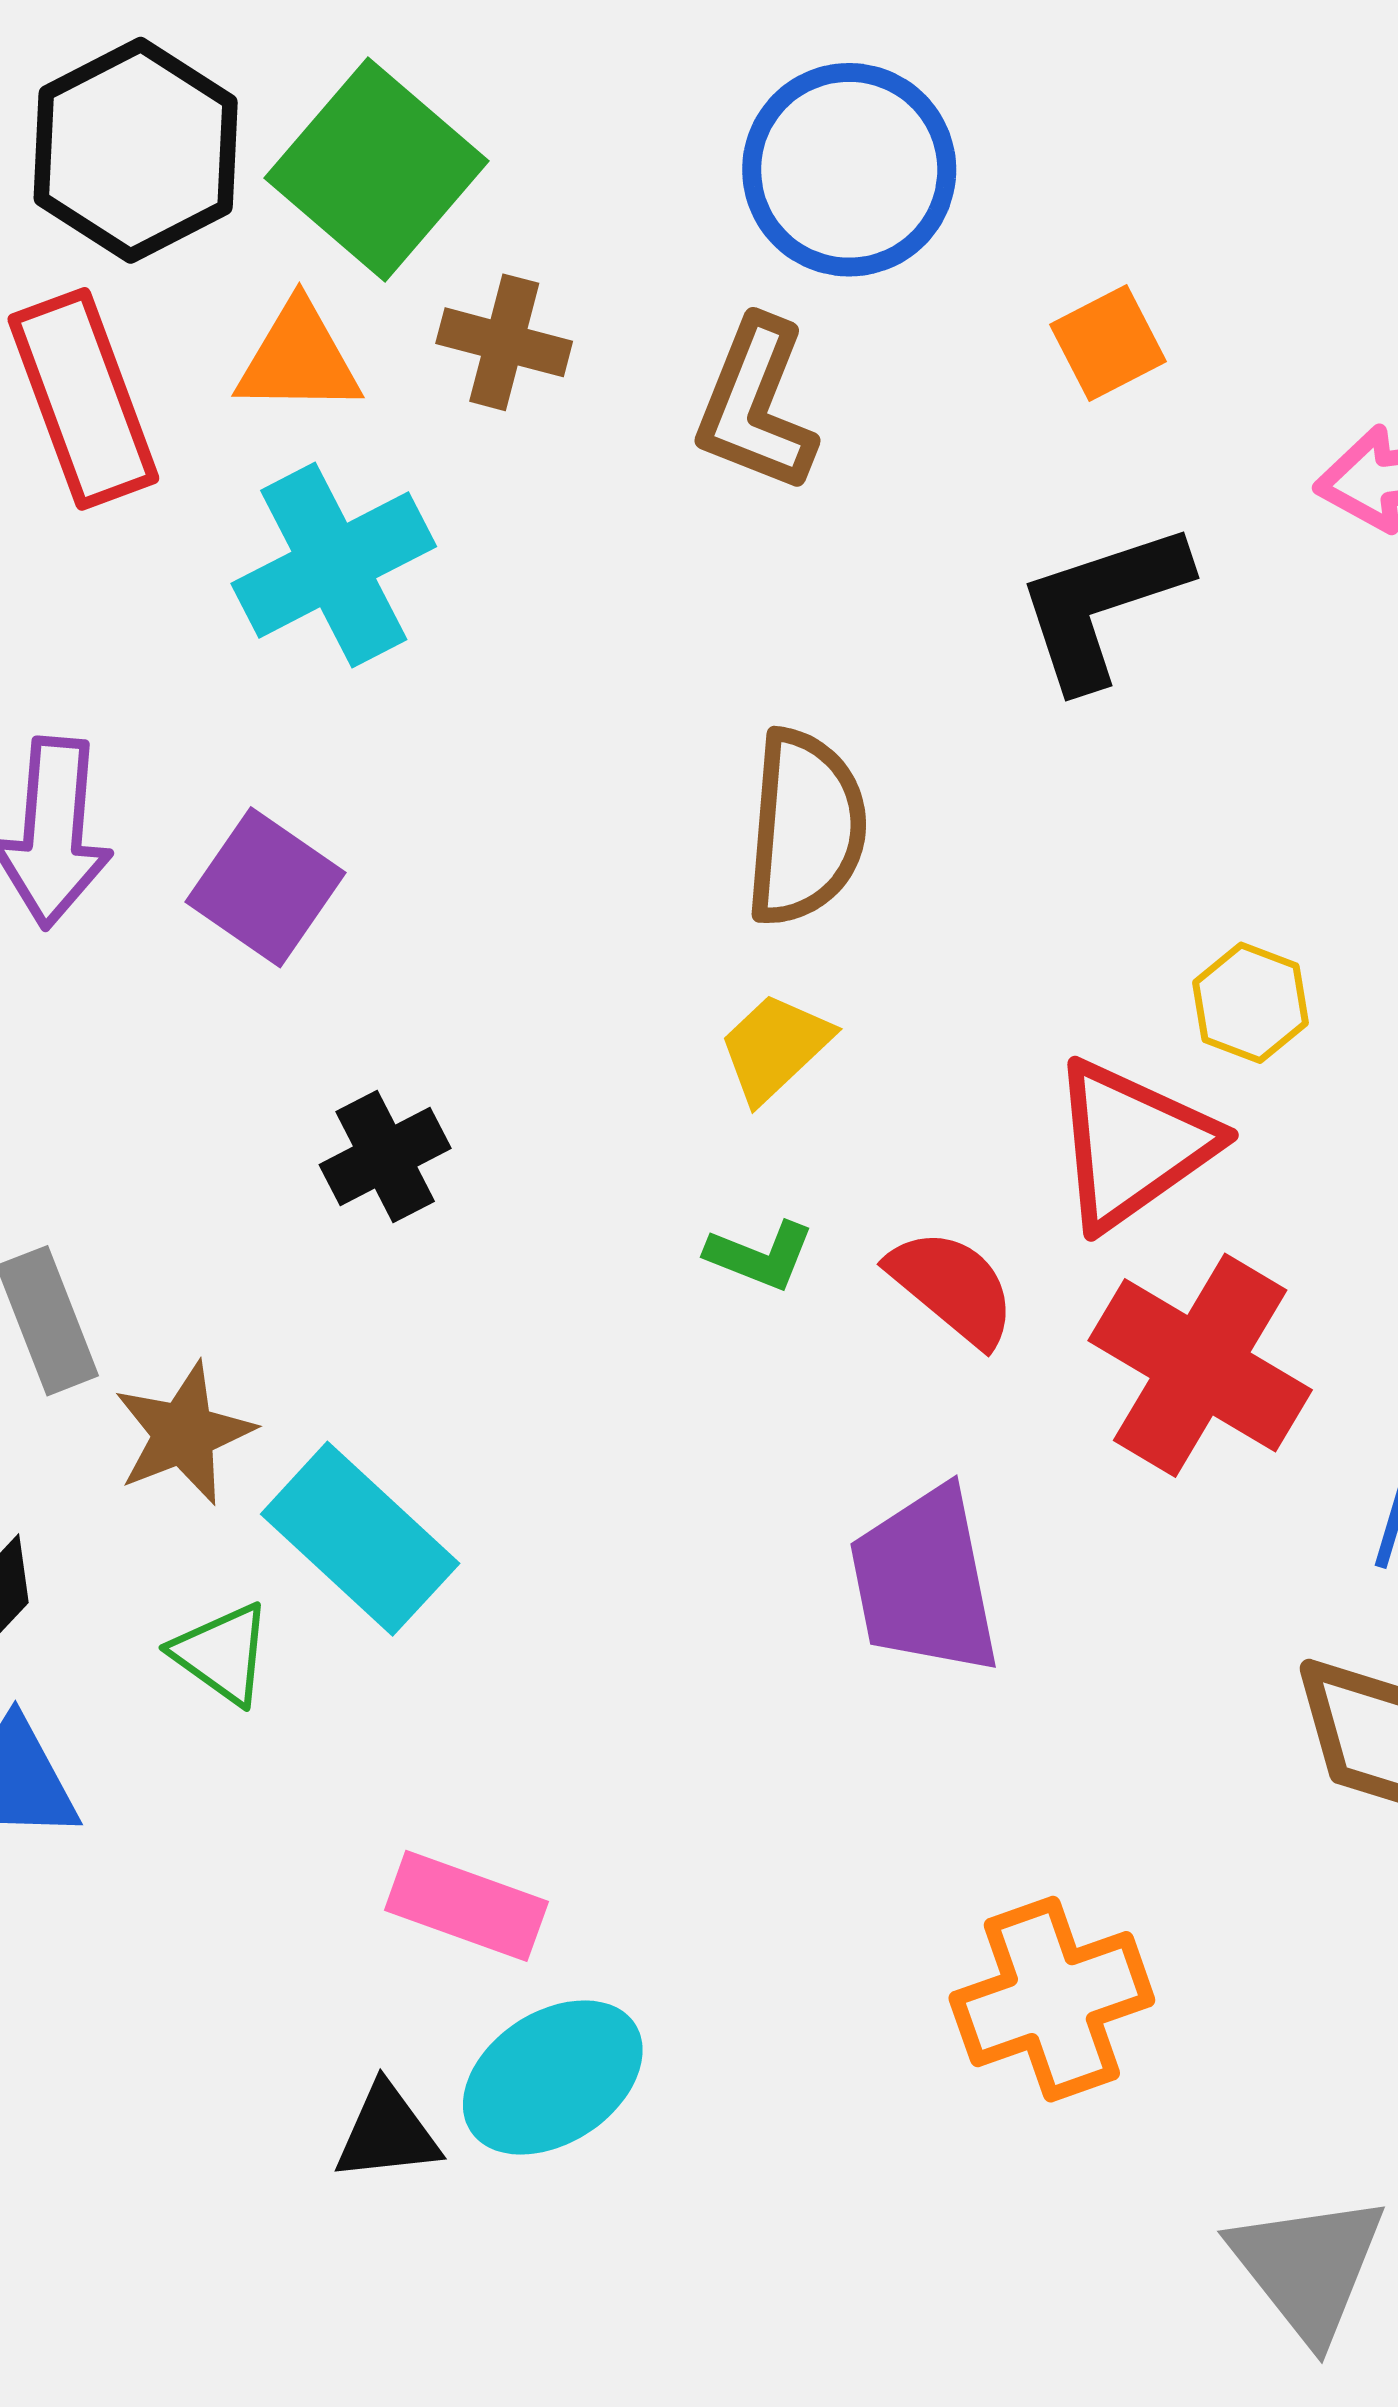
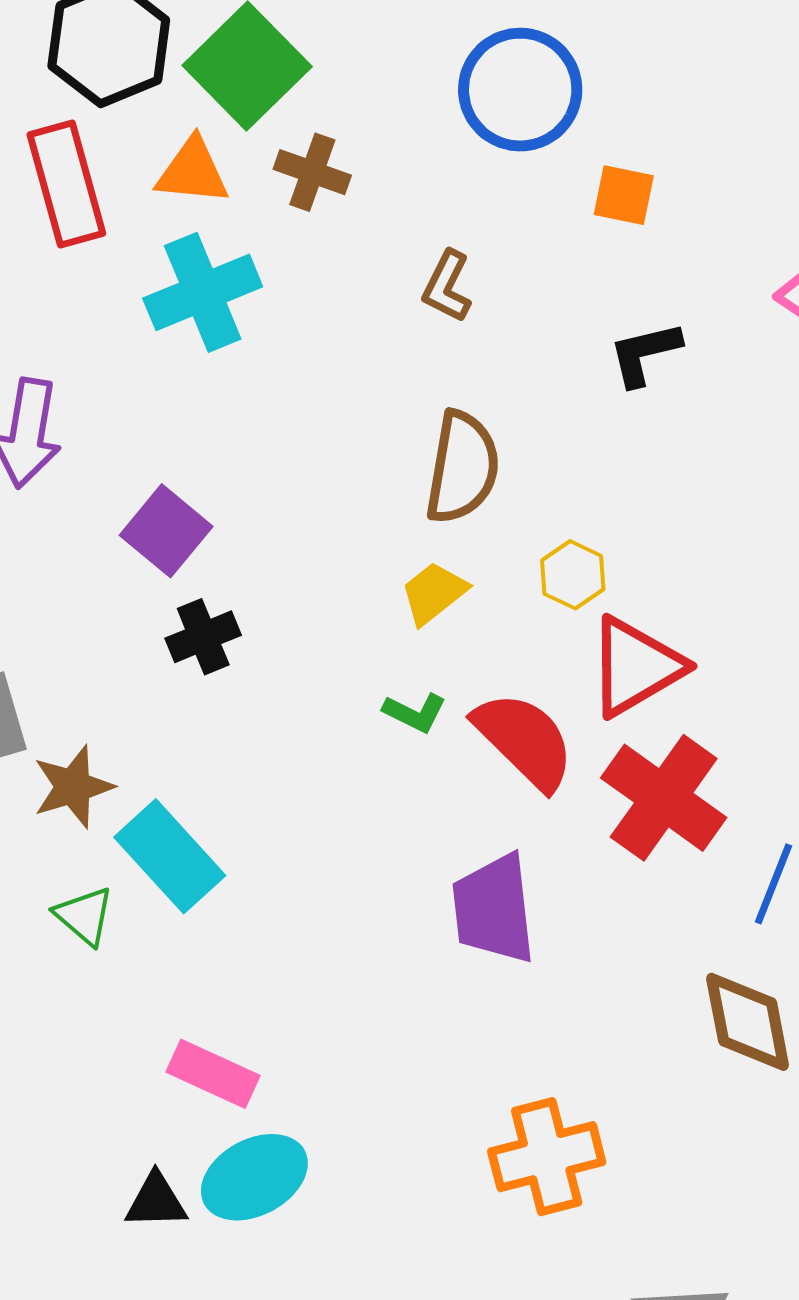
orange square: (1108, 343) -> (624, 195), moved, turned 34
brown L-shape: (756, 405) -> (447, 286), moved, size x0.7
black L-shape: (1102, 605) -> (645, 354), size x0.7
purple square: (265, 887) -> (166, 531), moved
yellow hexagon: (1251, 1003) -> (573, 575), moved
red semicircle: (952, 1287) -> (524, 740), size x1.4

